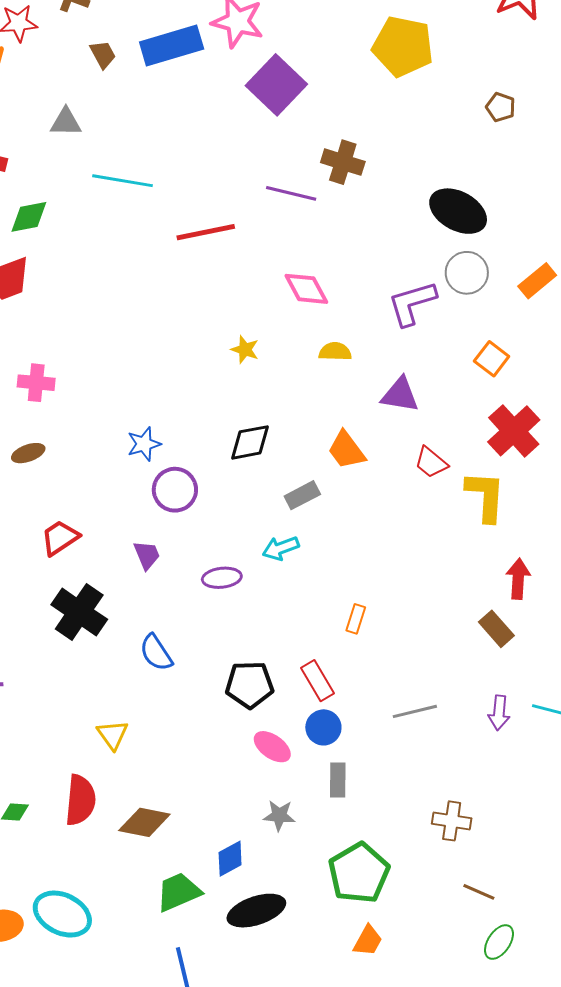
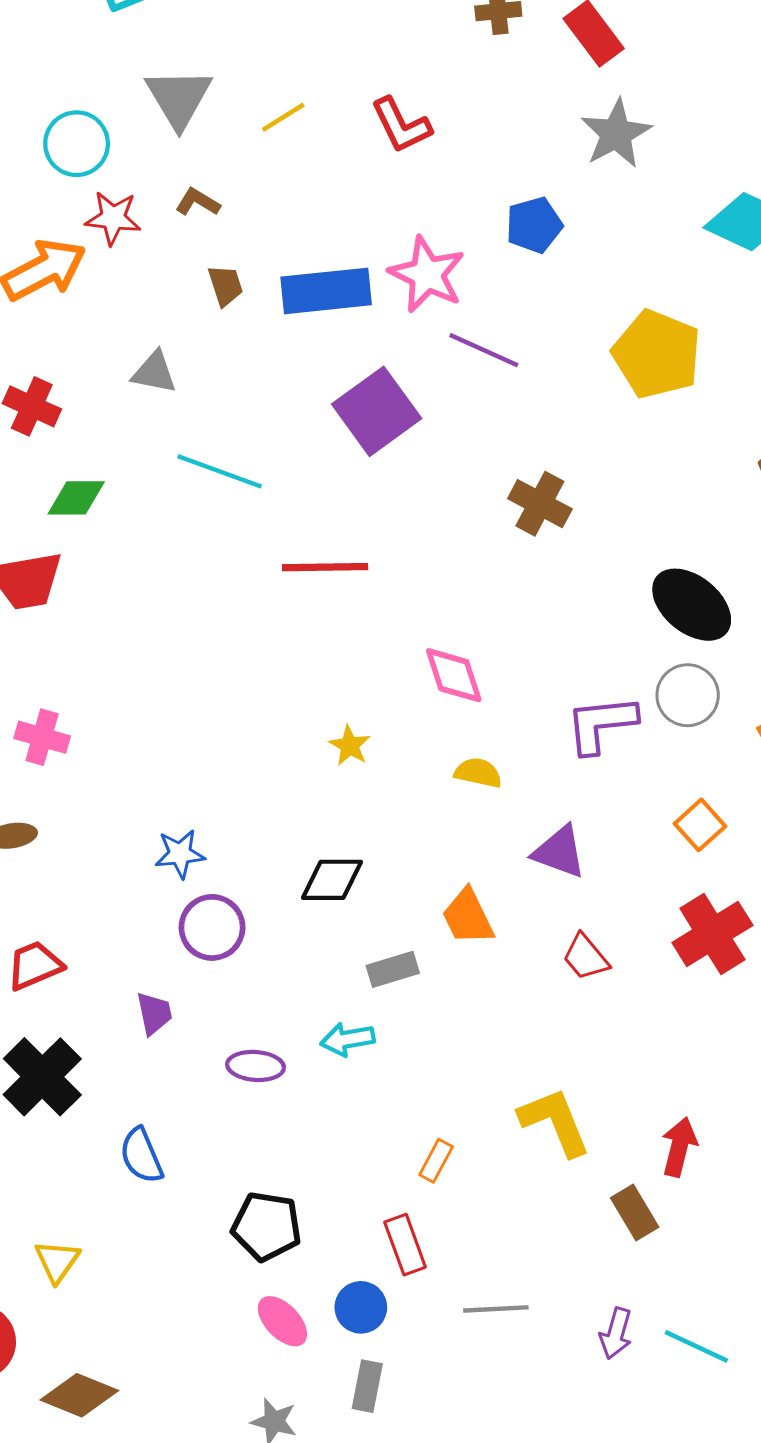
purple square: (276, 85) -> (377, 411), moved
purple line: (291, 193) -> (484, 350), moved
yellow L-shape: (486, 496) -> (555, 1122), moved, turned -36
red rectangle: (317, 681) -> (405, 1245), moved

